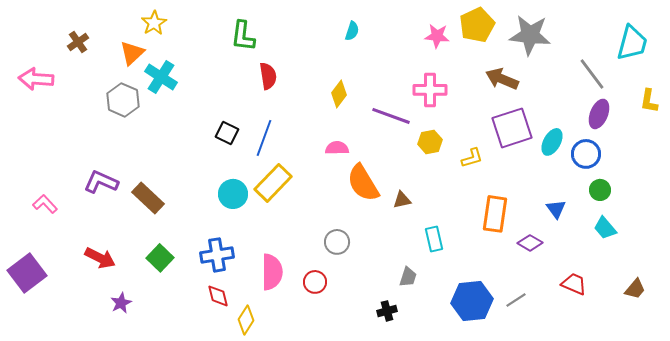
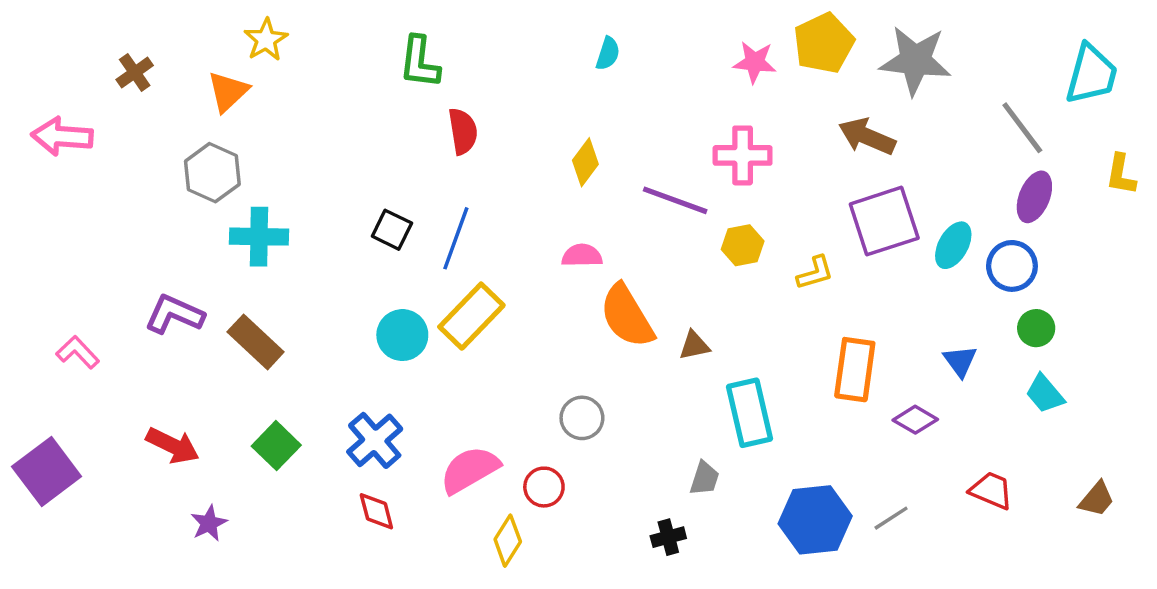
cyan cross: (161, 77) -> (259, 237), moved, turned -32
cyan rectangle: (434, 239) -> (749, 413), size x1.5
blue cross: (217, 255) -> (375, 440), turned -32
pink semicircle: (272, 272) -> (470, 470), turned -120
yellow diamond: (246, 320) -> (508, 541), moved

